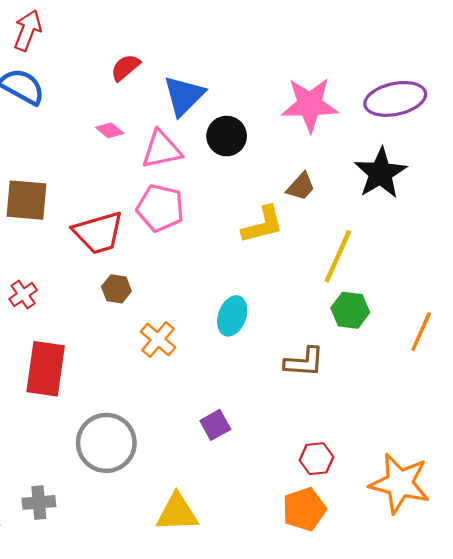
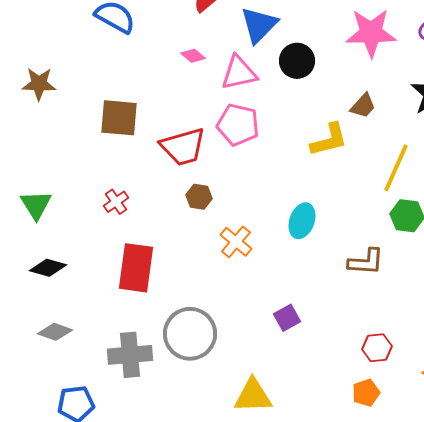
gray cross: (39, 502) -> (130, 355), moved, size x1.5
orange pentagon: (304, 509) -> (366, 393), size x0.7

